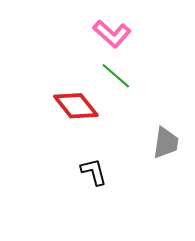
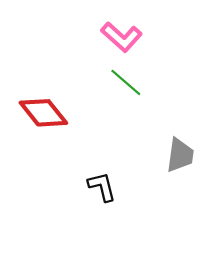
red diamond: (76, 106) -> (43, 113), moved

